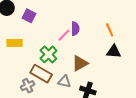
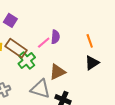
black triangle: (114, 52) -> (92, 63), turned -42
brown rectangle: (41, 74) -> (16, 48), moved
gray triangle: (64, 82) -> (40, 89), size x1.5

